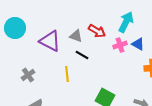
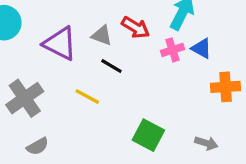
yellow line: (67, 74) -> (87, 97), turned -56
gray cross: (28, 75) -> (25, 98), size x1.6

